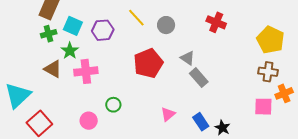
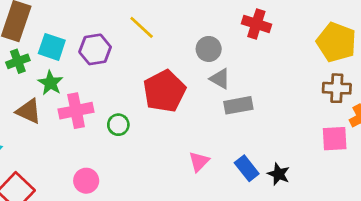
gray circle: (166, 25) -> (209, 49), moved
gray rectangle: (199, 78) -> (238, 105), turned -54
green circle: (113, 105) -> (118, 125), moved

